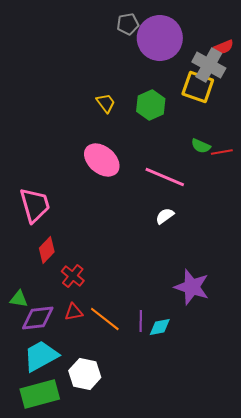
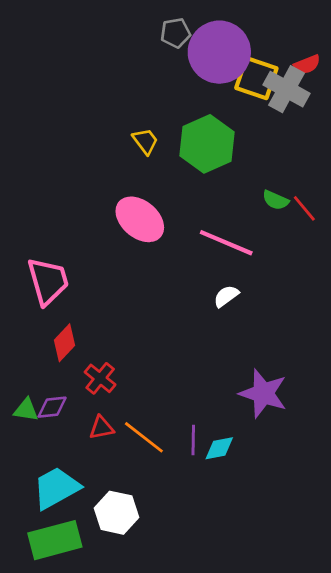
yellow square: (198, 87) -> (256, 78), moved
green hexagon: (151, 105) -> (207, 144), size x1.4
red line: (222, 152) -> (304, 208), turned 60
purple diamond: (38, 318) -> (52, 407), moved, size x0.7

